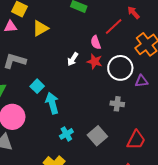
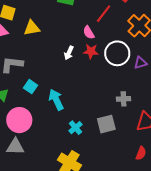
yellow triangle: (40, 28) -> (32, 28), turned 30
cyan square: (37, 86) -> (30, 87), moved
gray cross: (117, 104) -> (124, 99), moved
gray square: (97, 136) -> (106, 124), turned 36

